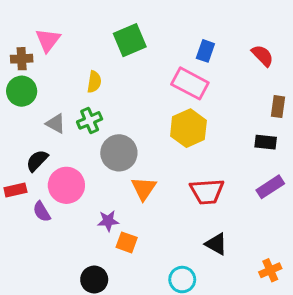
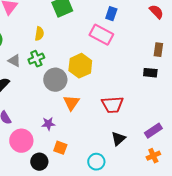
red semicircle: (263, 56) -> (156, 12), moved
yellow hexagon: (188, 128) -> (80, 66), moved
pink circle: (66, 185) -> (21, 141), moved
purple rectangle: (270, 187) -> (153, 131), moved
orange square: (127, 242) -> (60, 148), moved
black triangle: (216, 244) -> (118, 139), turned 49

